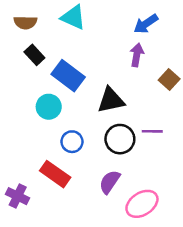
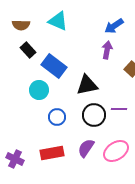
red rectangle: (55, 174) -> (52, 153), moved, turned -45
pink ellipse: (142, 204) -> (116, 151), moved

